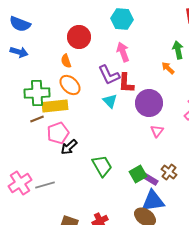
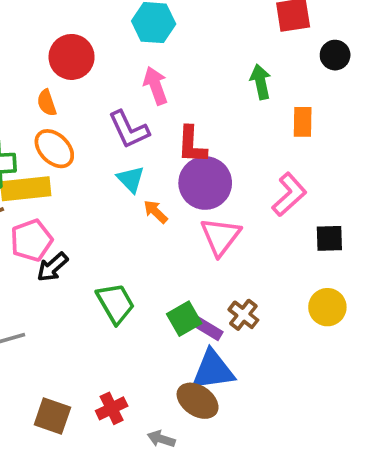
orange arrow: (168, 68) -> (156, 212), moved
red L-shape: (126, 83) -> (192, 145), moved
pink triangle: (157, 131) -> (220, 236), size x1.6

